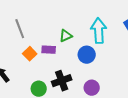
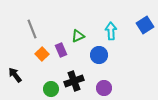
cyan arrow: (99, 31) -> (111, 31), size x0.7
purple rectangle: (49, 50) -> (61, 50), turned 64

